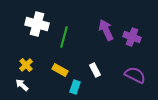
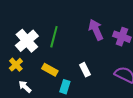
white cross: (37, 24) -> (27, 41), moved, turned 35
white arrow: (22, 85) -> (25, 87), moved

